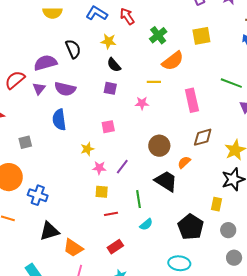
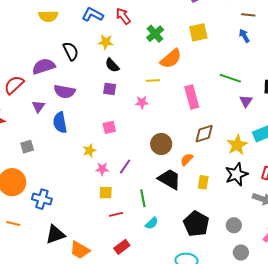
purple triangle: (39, 89) -> (38, 107), moved
yellow rectangle: (217, 204) -> (203, 182), moved

